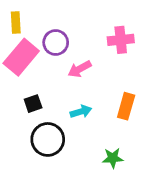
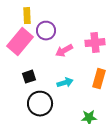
yellow rectangle: (16, 23) -> (27, 16), moved
pink cross: (121, 40) -> (95, 43), moved

